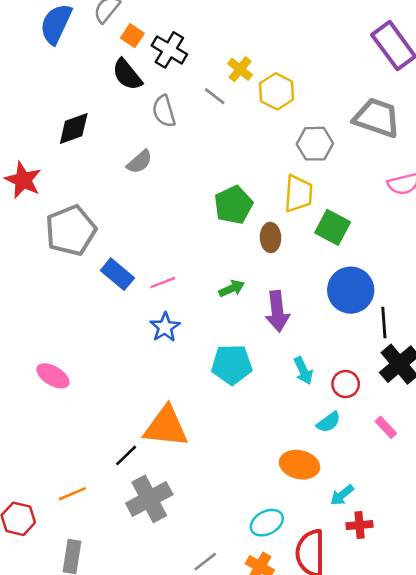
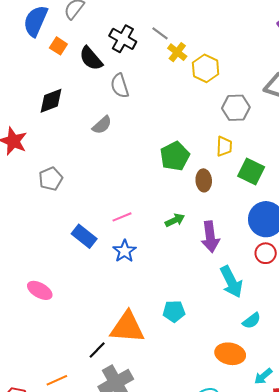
orange square: (132, 36) -> (58, 46), moved
gray line: (215, 96) -> (160, 33), moved
yellow trapezoid: (298, 194) -> (224, 146), size x0.7
gray pentagon: (71, 230) -> (51, 179), size x0.6
blue rectangle: (117, 274) -> (84, 236), moved
cyan pentagon: (232, 364) -> (174, 311), moved, size x0.7
cyan arrow: (303, 371) -> (231, 282), size x1.5
red circle: (346, 384) -> (266, 253), moved

